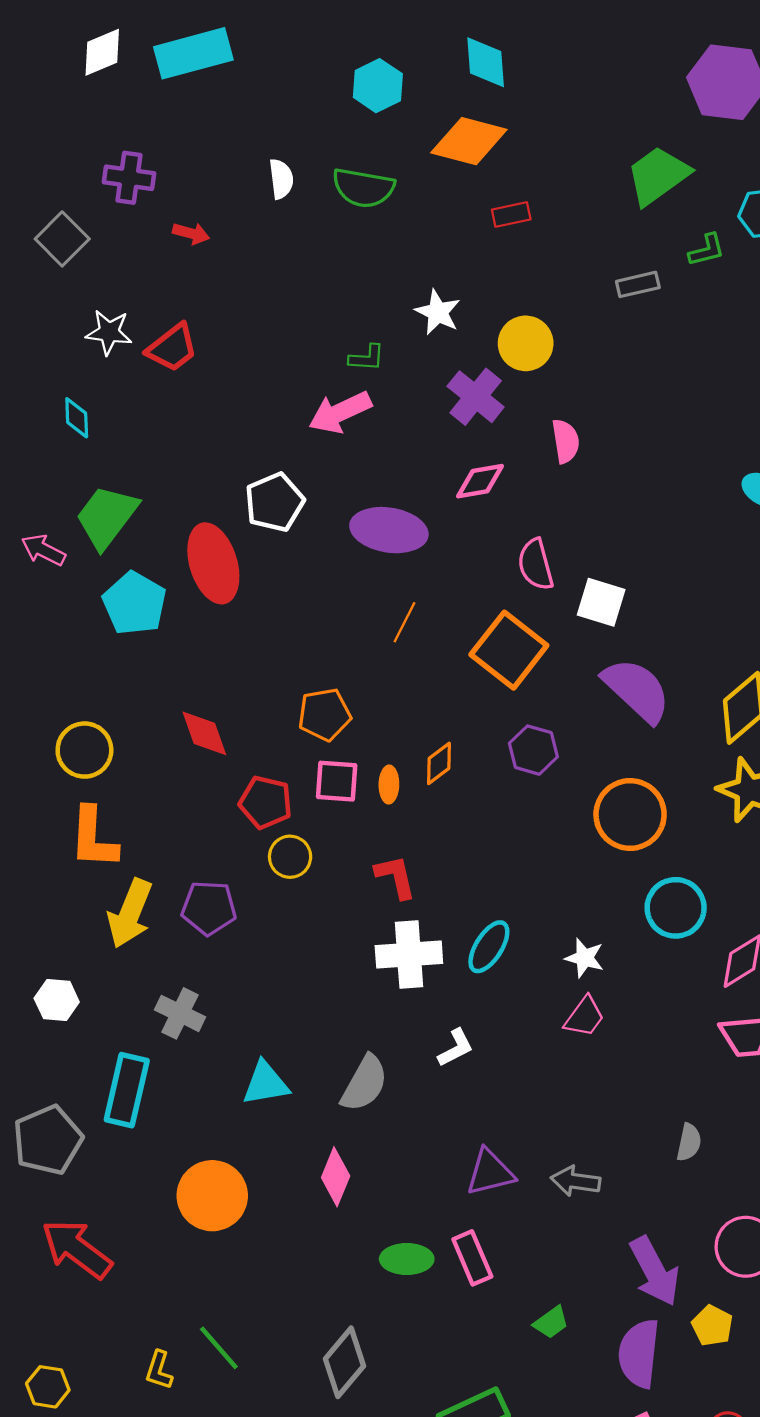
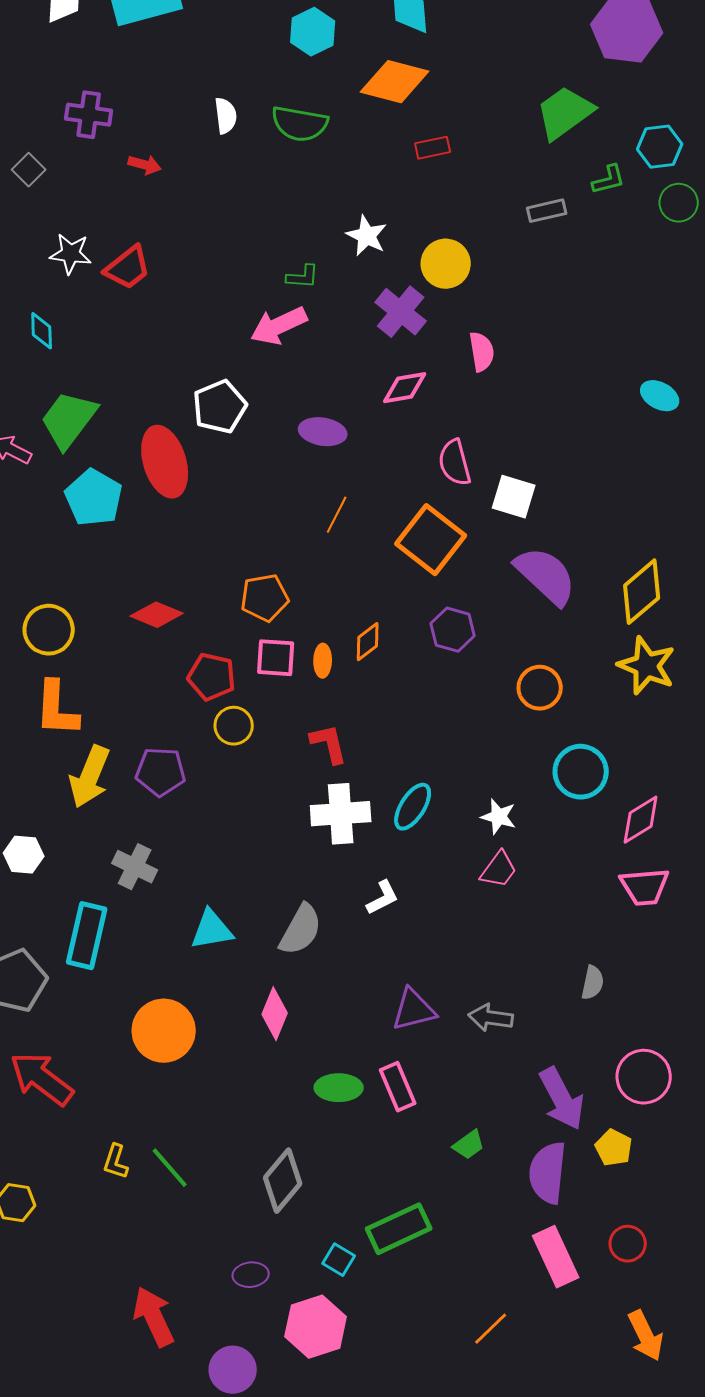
gray square: (62, 239) -> (29, 170), size x0.7
purple ellipse: (389, 530) -> (323, 432), size x0.7
red diamond: (204, 733) -> (157, 615), turned -48
orange circle: (630, 815) -> (540, 688), size x0.7
yellow L-shape: (159, 1370) -> (116, 1162), moved

